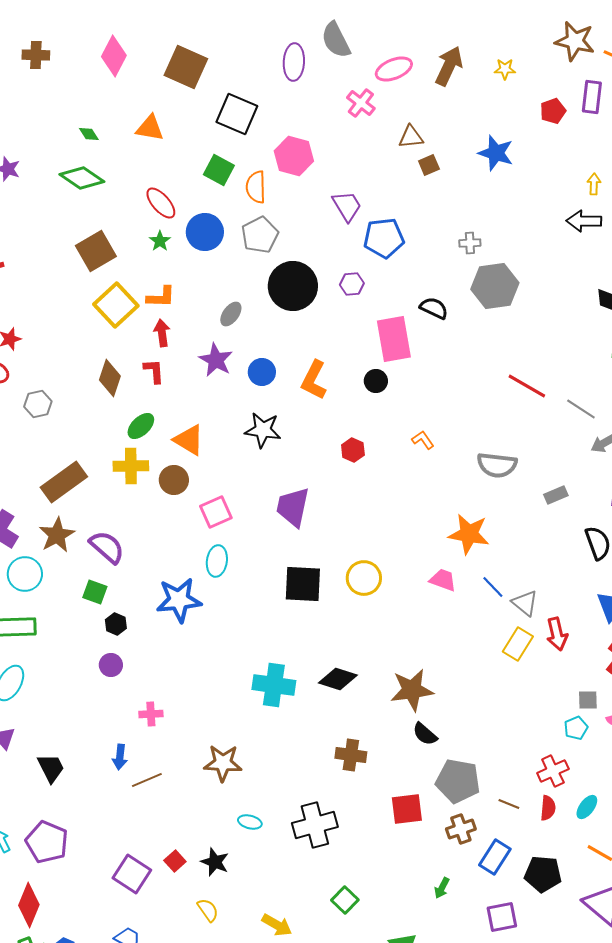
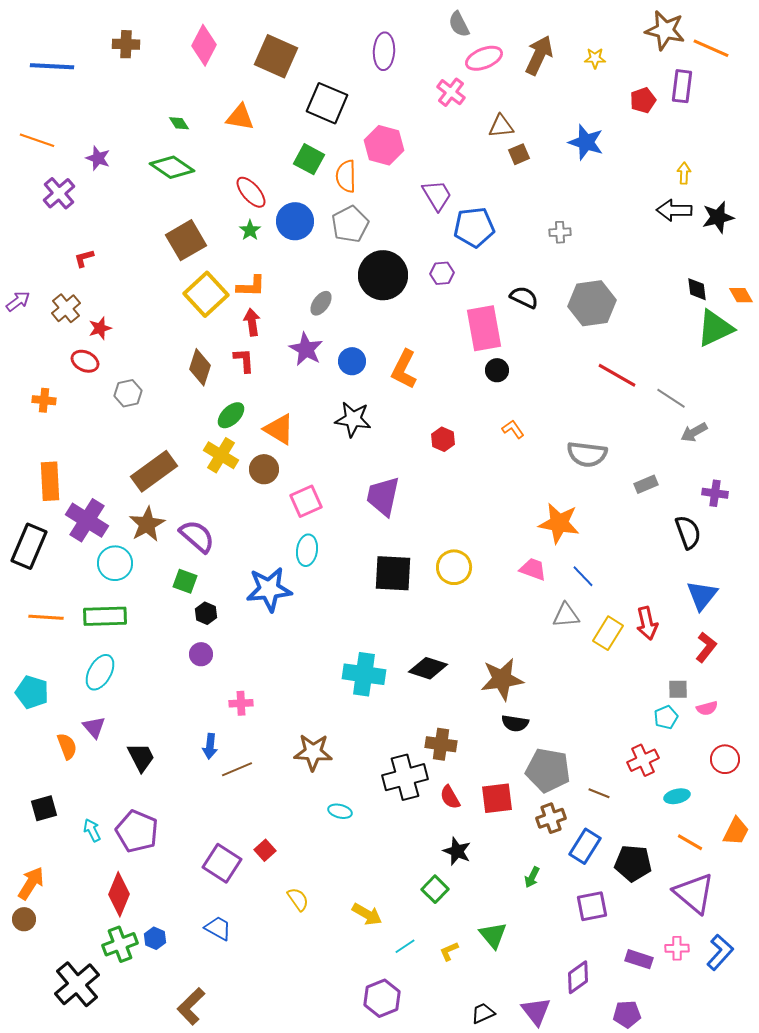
gray semicircle: (336, 40) -> (459, 24), moved, size x0.7
gray hexagon: (495, 286) -> (592, 303), moved
black circle: (376, 381) -> (497, 370), moved
yellow cross: (131, 466) -> (221, 455), turned 32
gray triangle: (525, 603) -> (566, 615), moved, turned -44
black semicircle: (425, 734) -> (515, 723), turned -32
cyan ellipse: (587, 807) -> (677, 796), turned 40
red semicircle: (548, 808) -> (450, 797), moved, turned 145
black cross: (315, 825) -> (405, 777), moved
black star: (215, 862) -> (457, 851), moved

